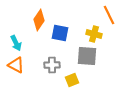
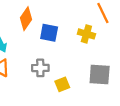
gray square: (87, 56) -> (100, 75), moved

